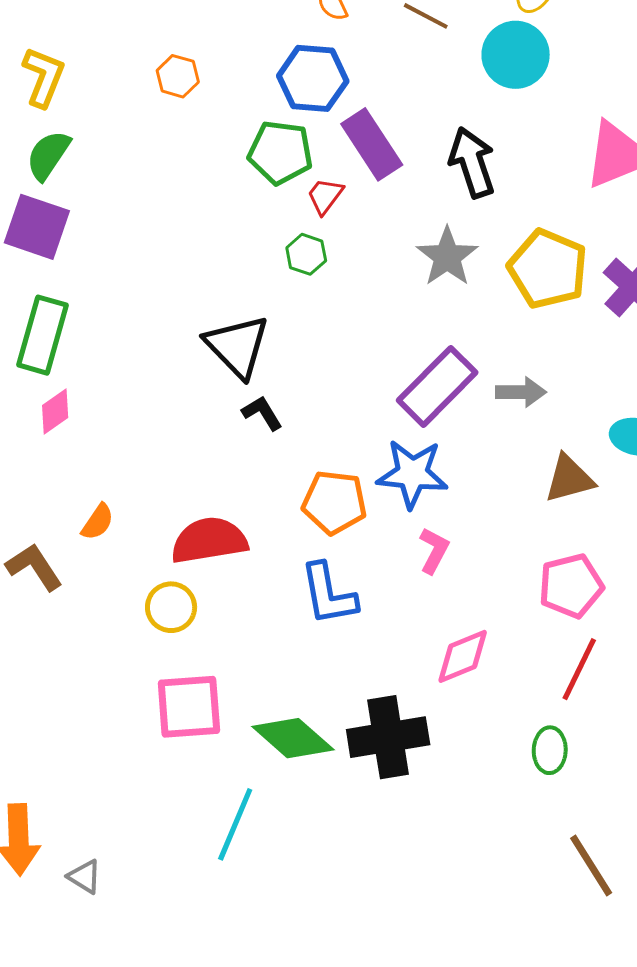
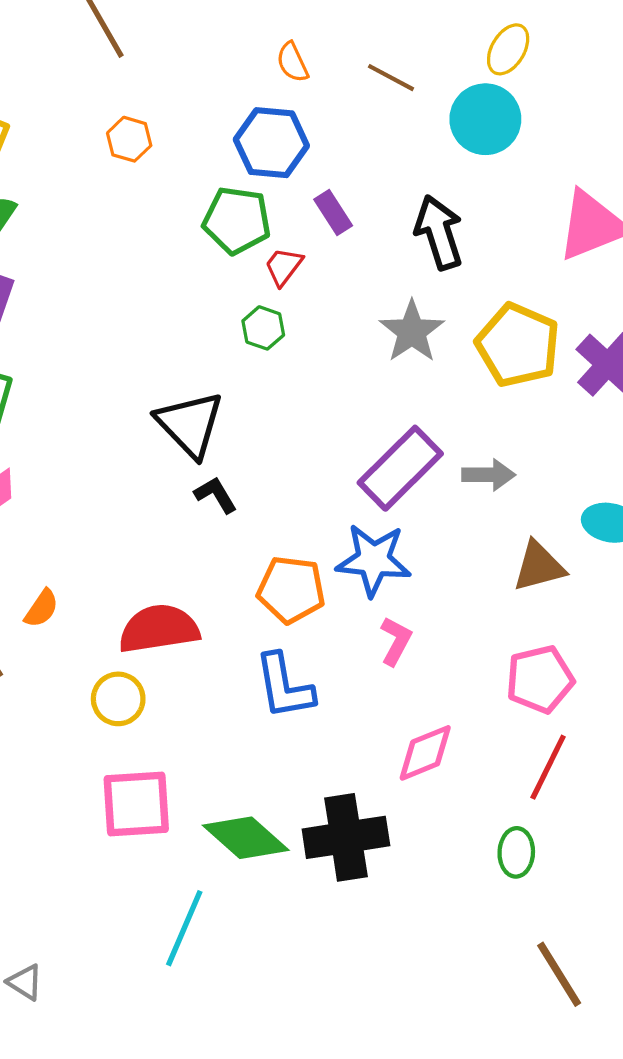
purple rectangle: (372, 144) -> (333, 212), size x0.6

